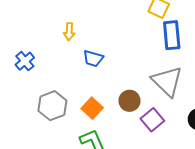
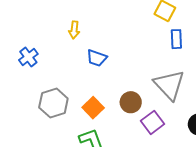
blue rectangle: (172, 35) -> (176, 39), size x0.7

